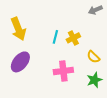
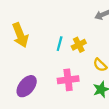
purple ellipse: (20, 62) -> (27, 86), moved

